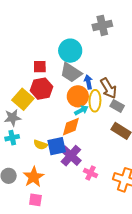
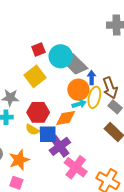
cyan circle: (70, 51) -> (61, 56), moved
red square: (40, 67) -> (38, 50), moved, turned -32
red hexagon: (42, 89) -> (38, 112), moved
yellow square: (23, 99) -> (35, 76), moved
pink cross: (90, 173) -> (76, 167), size x1.6

